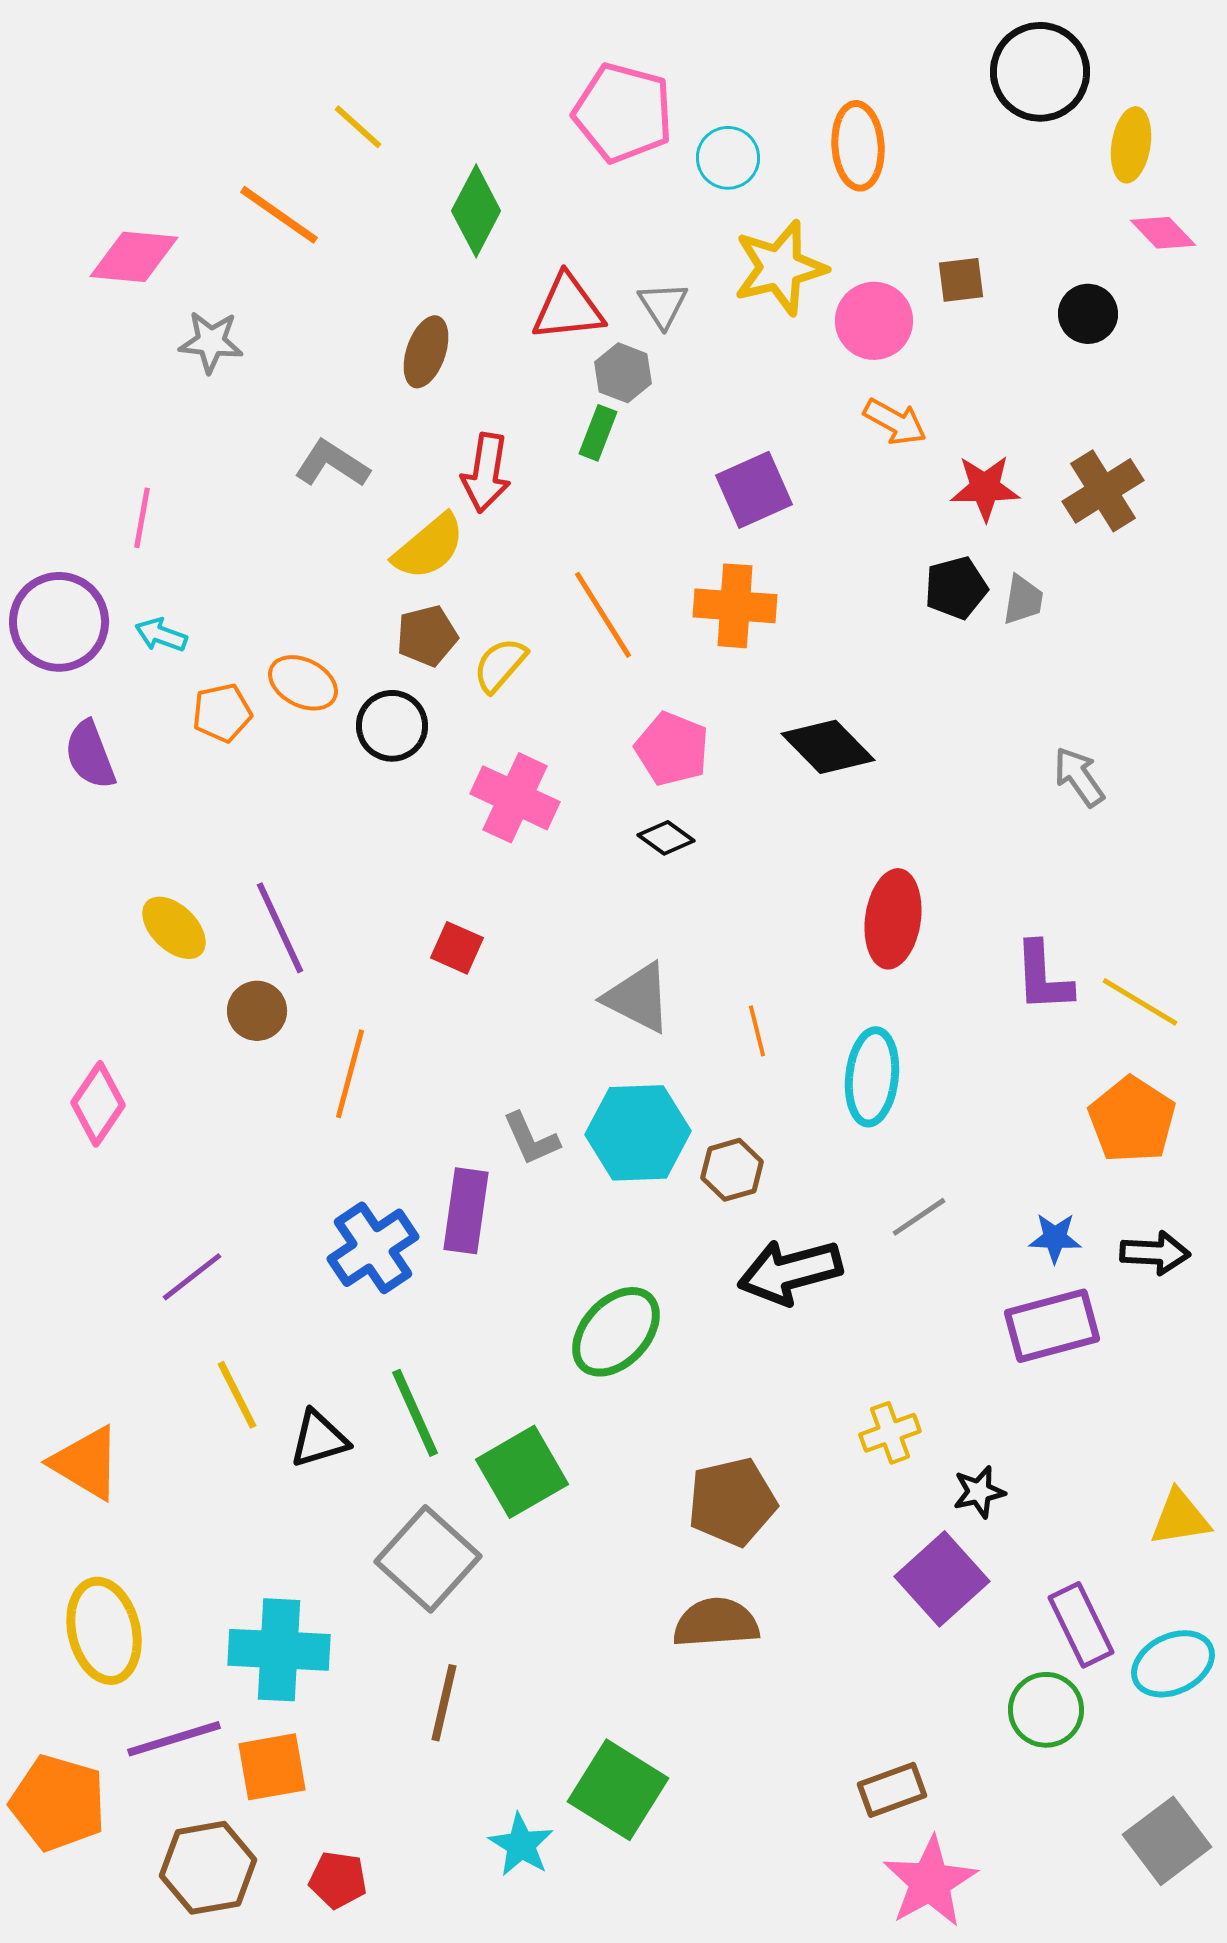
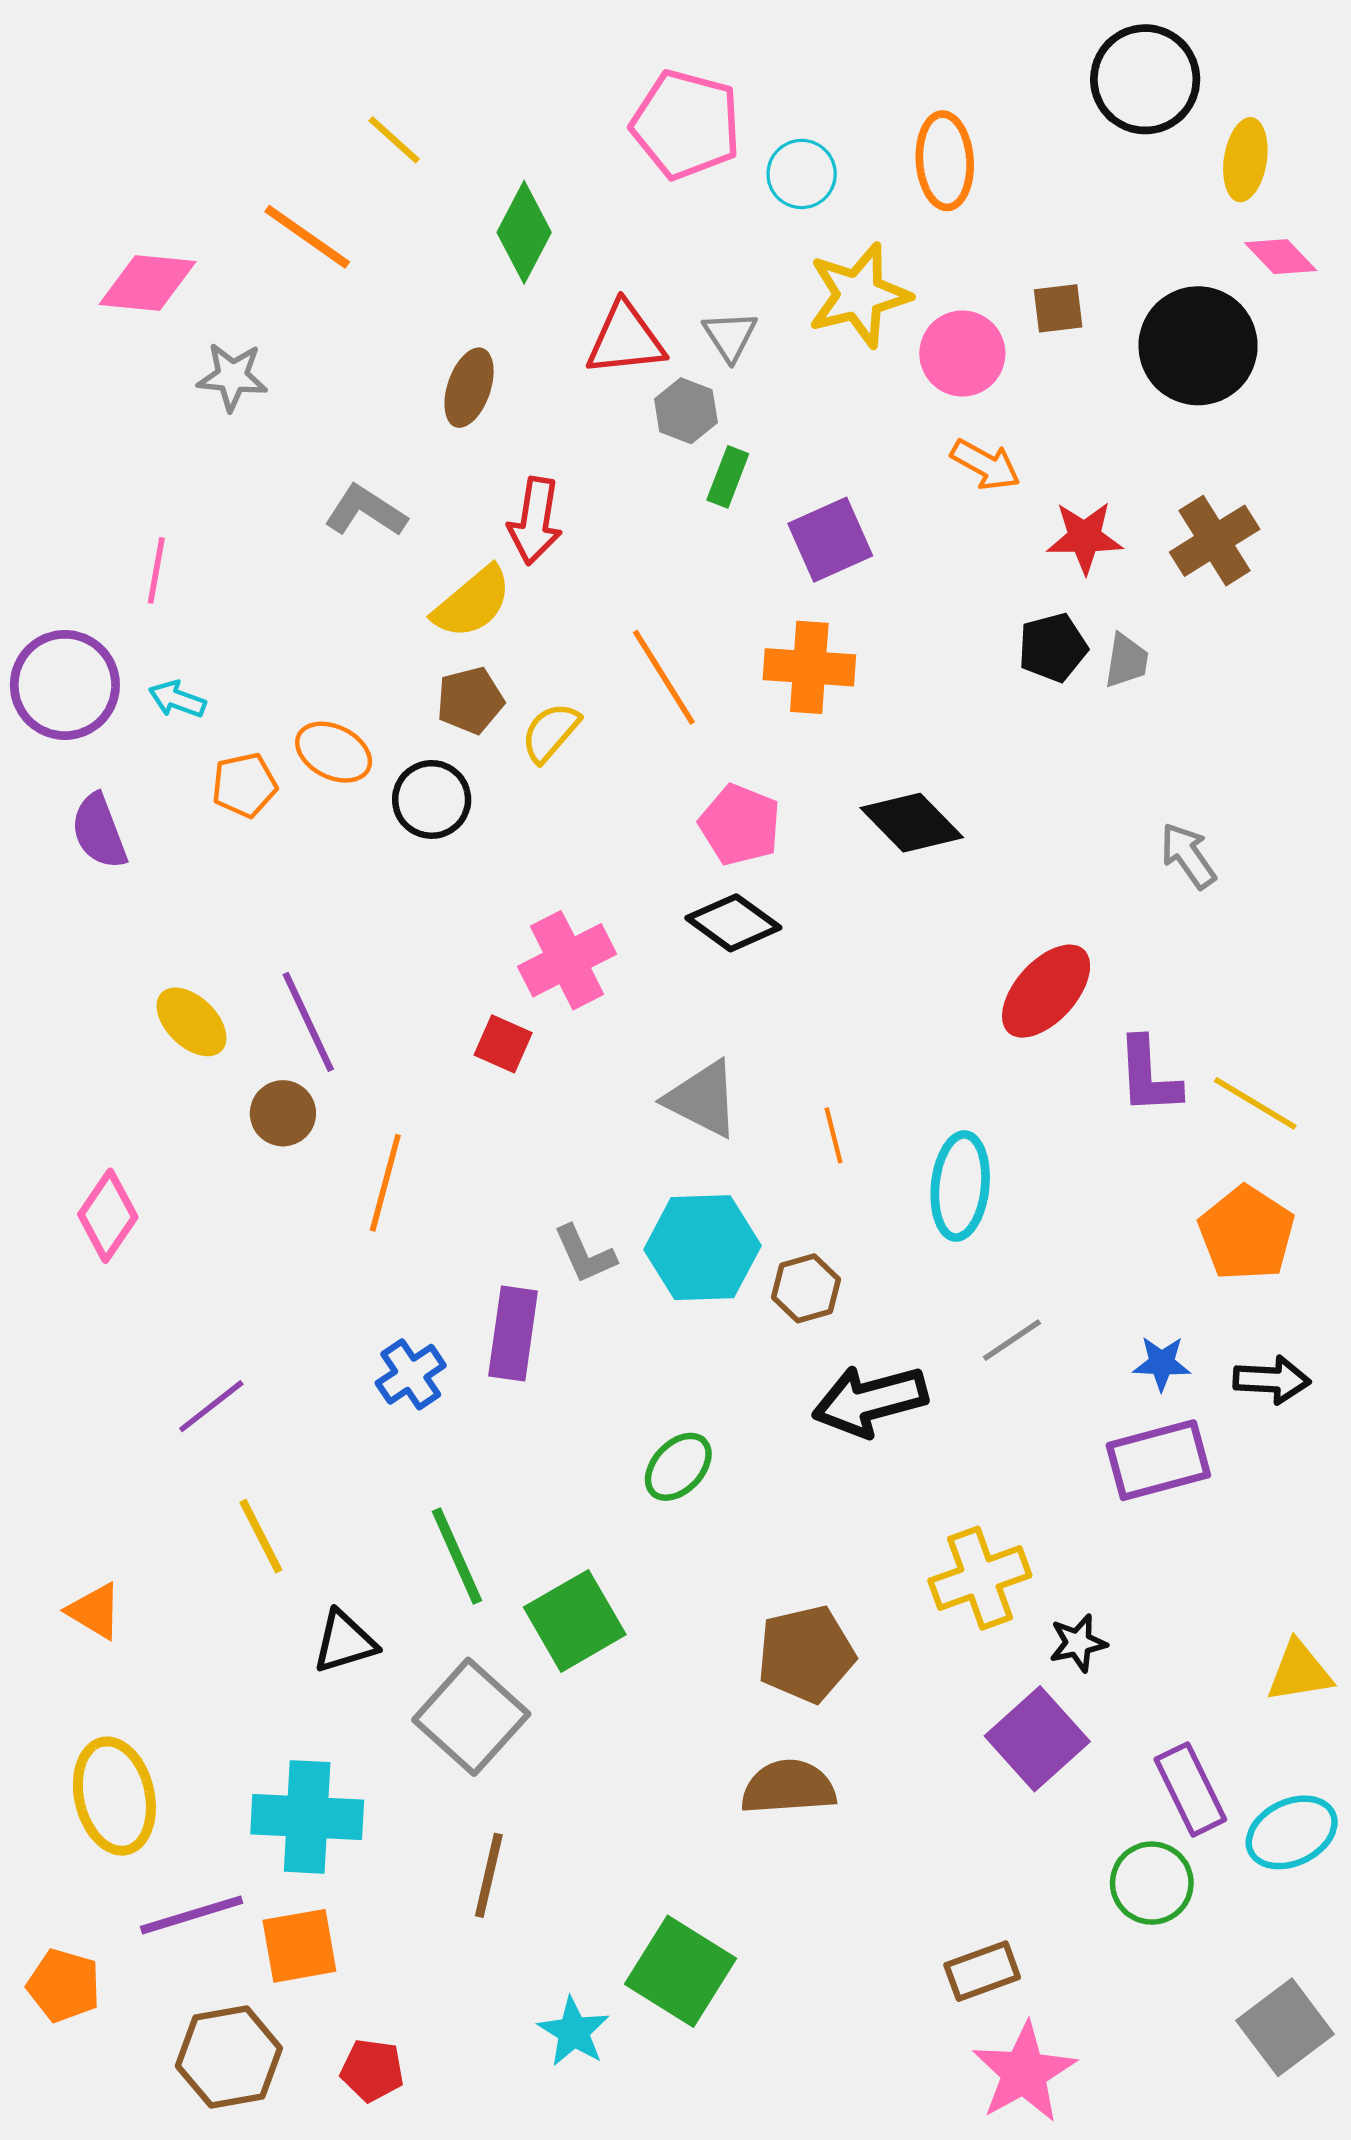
black circle: (1088, 314) -> (1198, 346), size x1.8
green rectangle: (598, 433) -> (728, 477), moved
pink cross: (515, 798) -> (567, 960), moved, turned 38
black diamond: (666, 838) -> (733, 923), size x1.5
red ellipse: (893, 919) -> (1046, 991), moved, turned 34
blue cross: (373, 1248) -> (411, 1374), size x0.7
green ellipse: (616, 1332) -> (678, 1467), size x0.7
yellow cross: (890, 1433) -> (980, 1578), size x1.5
black triangle: (319, 1439) -> (345, 1642), moved
orange triangle: (86, 1463) -> (95, 1611), size x0.7
orange pentagon: (58, 1803) -> (64, 1985), size x0.7

